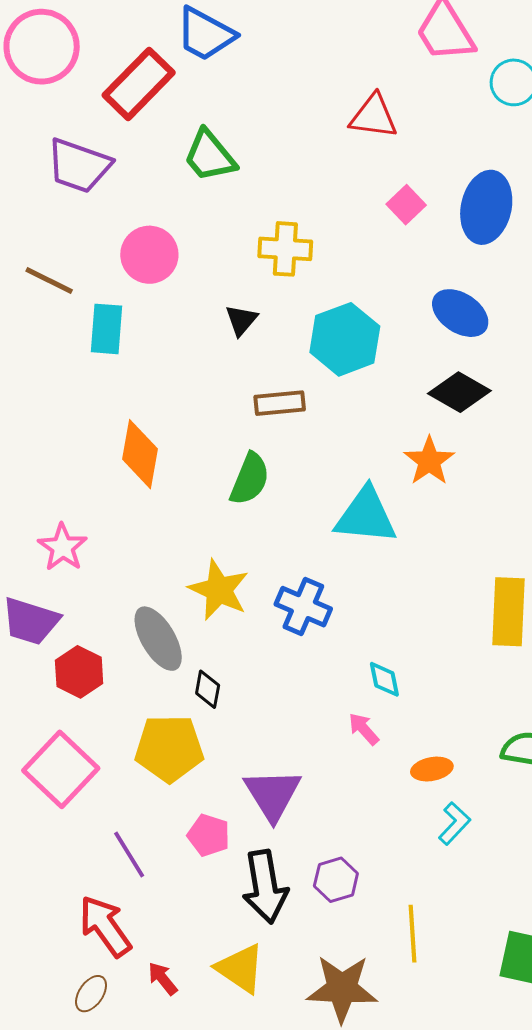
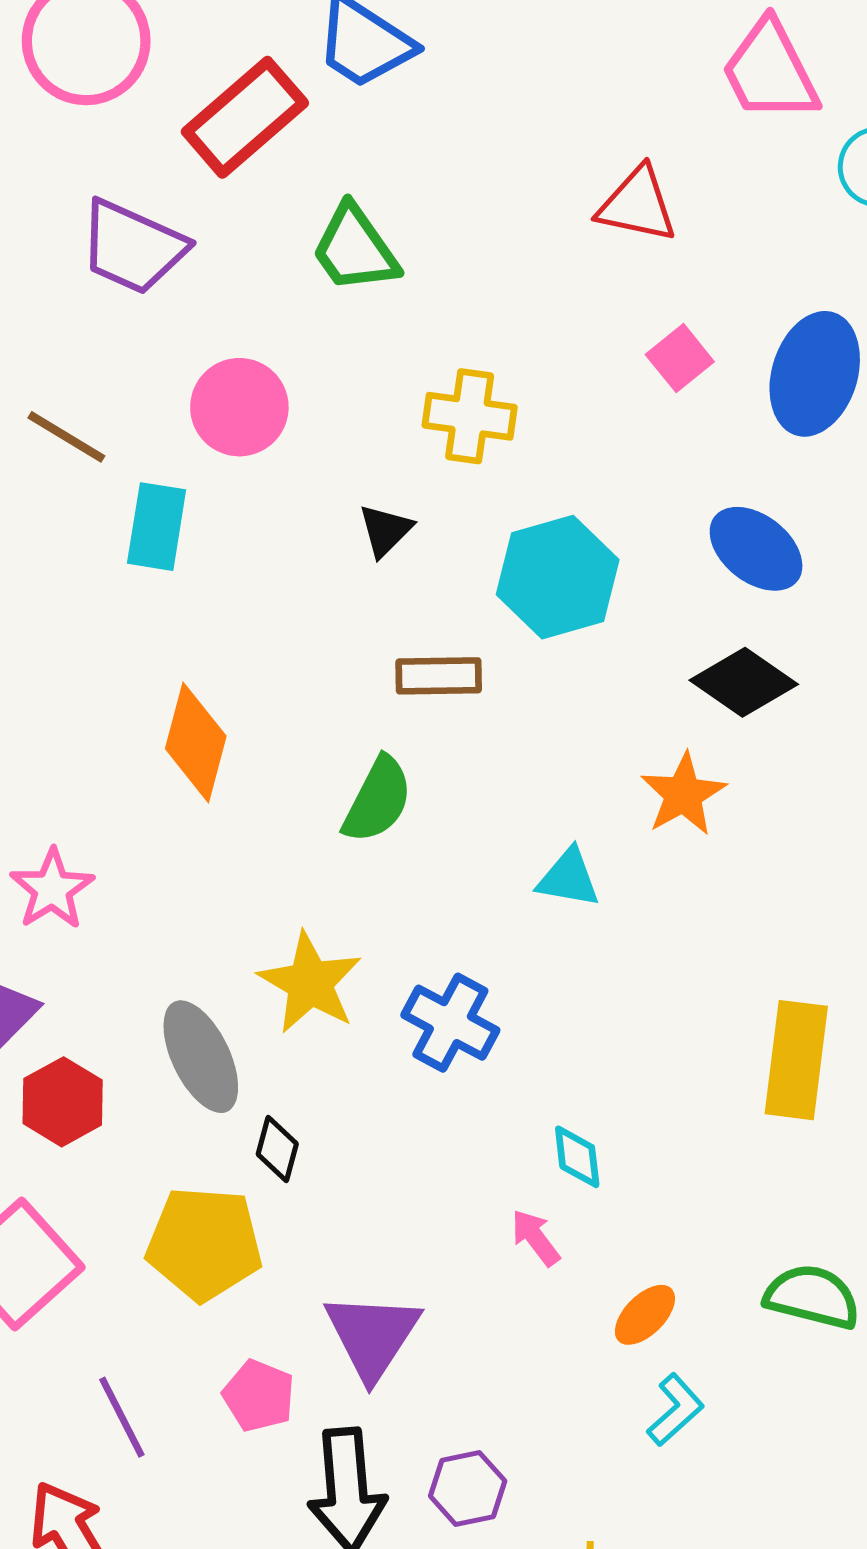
cyan triangle: (366, 516) -> (569, 878), size x0.6
orange ellipse: (432, 769) -> (645, 1315), turned -39

